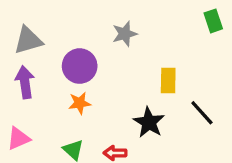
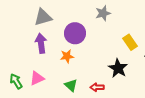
yellow rectangle: (168, 81) -> (130, 42), turned -35
orange star: (80, 103) -> (67, 56), moved

